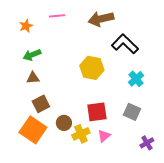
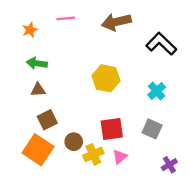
black L-shape: (125, 44) -> (161, 44), moved
green arrow: (32, 55) -> (37, 63), turned 30

